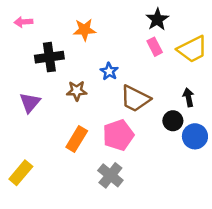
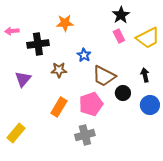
pink arrow: (23, 22) -> (12, 31), moved
black circle: (173, 121) -> (123, 93), moved
gray cross: (110, 175) -> (85, 135), turned 36

